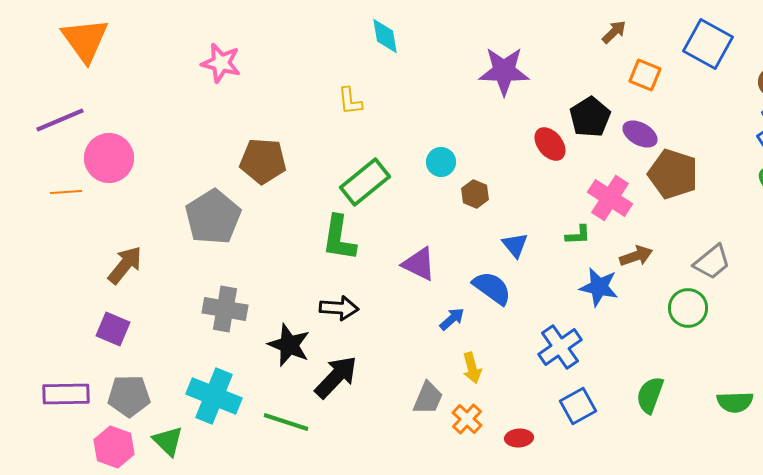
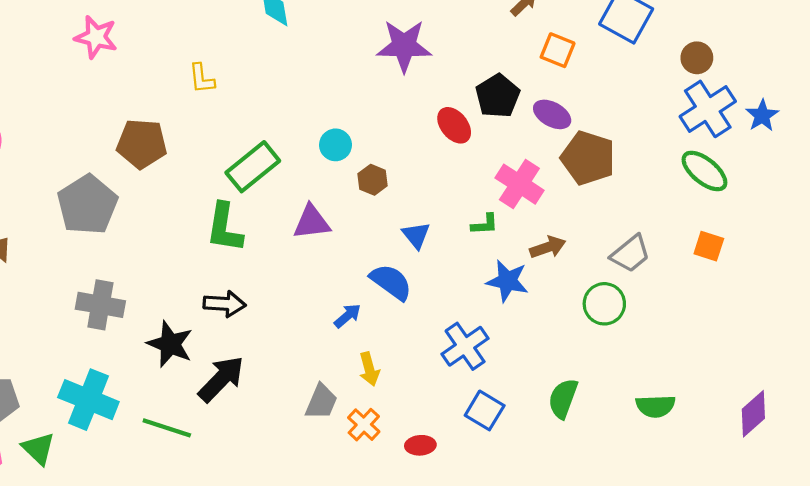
yellow L-shape: (350, 101) -> (202, 78), moved
purple triangle: (419, 264) -> (312, 222), moved, turned -33
blue square: (578, 406) -> (485, 410), turned -30

